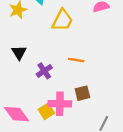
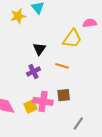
yellow trapezoid: (62, 20) -> (72, 39), moved
black triangle: (19, 53) -> (39, 49), moved

